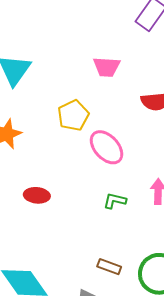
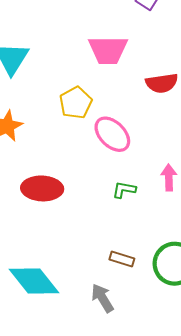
pink trapezoid: (107, 67) -> (108, 50), size x1.4
red ellipse: (37, 195) -> (42, 188), size x1.5

